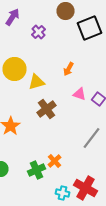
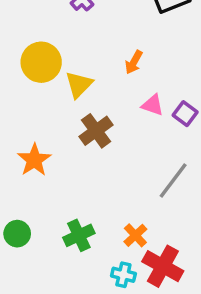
yellow triangle: (36, 82) -> (79, 84), turned -30
orange cross: (54, 161) -> (135, 235), moved

